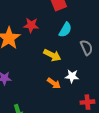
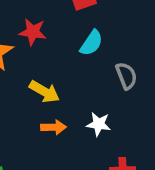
yellow arrow: (52, 55) -> (44, 92), moved
orange arrow: (54, 83) -> (54, 127), moved, turned -40

